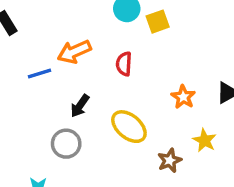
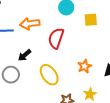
yellow square: (158, 22) -> (91, 20), moved
red semicircle: (124, 64) -> (56, 38), size x1.5

